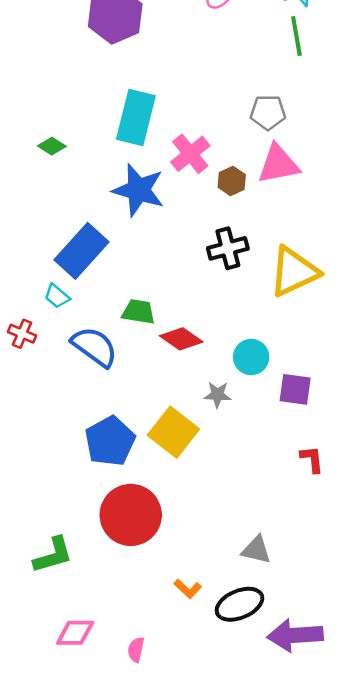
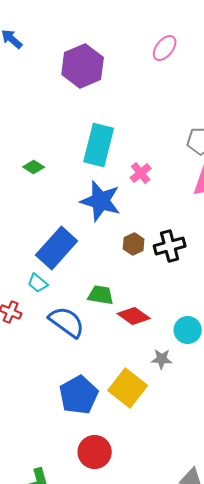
pink cross: (190, 154) -> (141, 173), size x0.7
brown hexagon: (232, 181) -> (134, 244), moved
red circle: (131, 515) -> (95, 452), size x0.7

